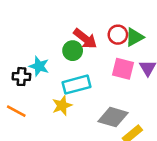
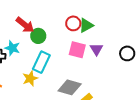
red arrow: (85, 39) -> (25, 25), moved
cyan rectangle: (77, 85) -> (41, 62), turned -50

